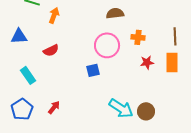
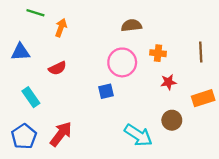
orange rectangle: (172, 62) -> (203, 98), moved, turned 72
red arrow: (54, 107) -> (61, 134), size x1.6
brown circle: (146, 111) -> (172, 120), moved

